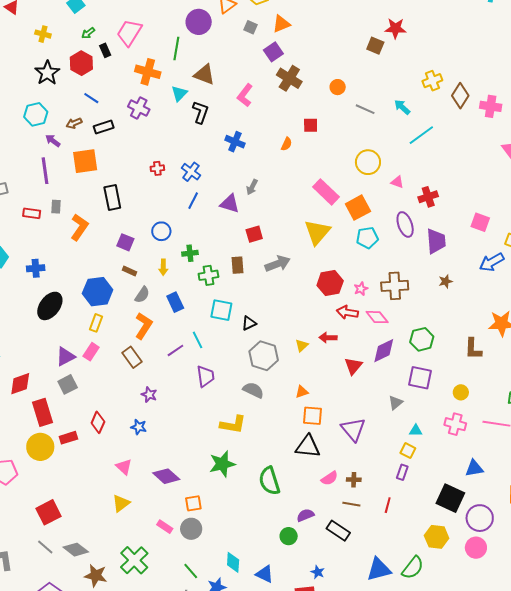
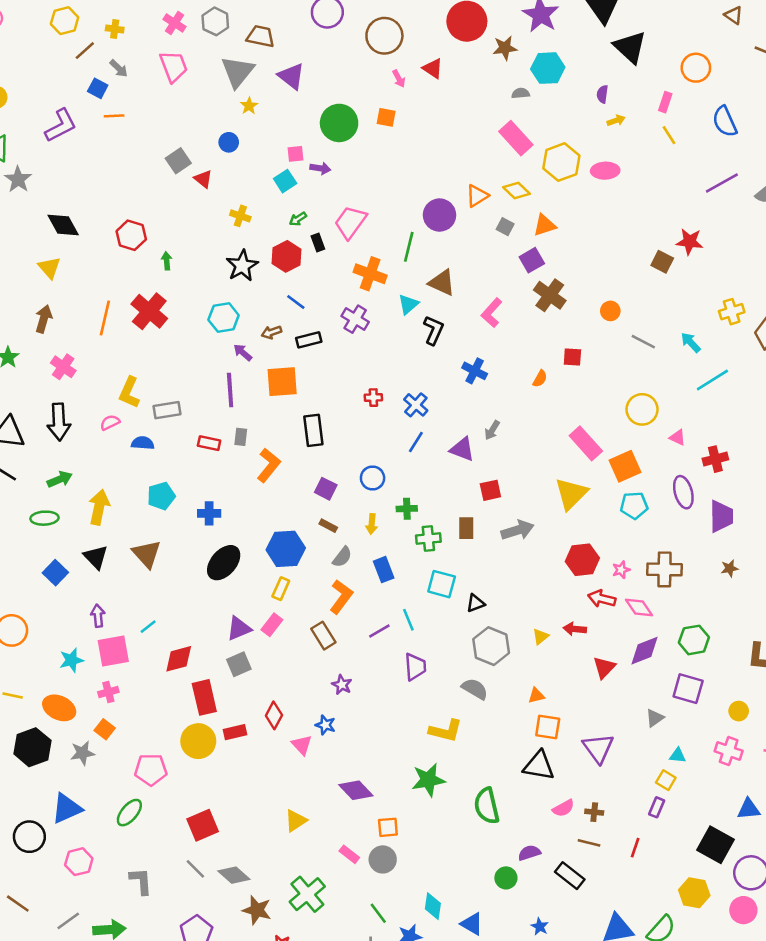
pink triangle: (124, 467) -> (302, 745), moved

